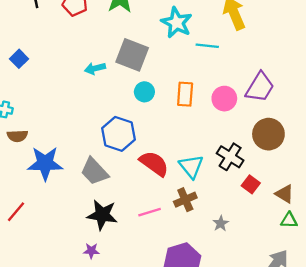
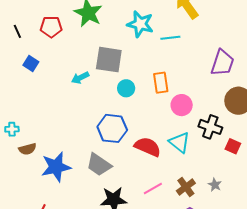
blue square: (19, 59) -> (31, 64), moved
pink circle: (224, 99) -> (182, 105), moved
brown cross: (185, 200) -> (186, 187), moved

